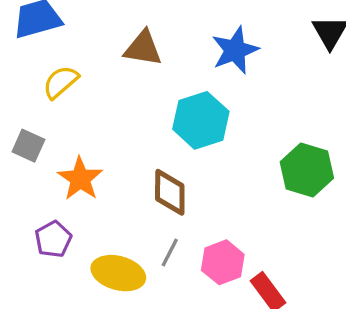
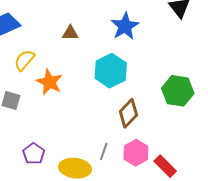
brown triangle: (143, 48) -> (70, 33), size x0.7
orange star: (80, 179) -> (49, 82), moved
brown diamond: (170, 192) -> (128, 113), moved, turned 52

